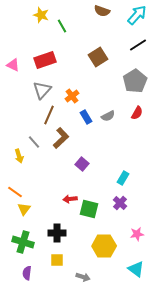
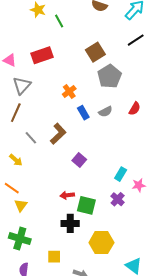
gray pentagon: (135, 81) -> (109, 76), moved
gray triangle: (42, 90) -> (22, 85), moved
brown line: (49, 115) -> (16, 113), moved
yellow arrow: (19, 156) -> (16, 160), moved, turned -32
black cross: (57, 233) -> (70, 223), moved
pink star: (137, 234) -> (139, 185), moved

